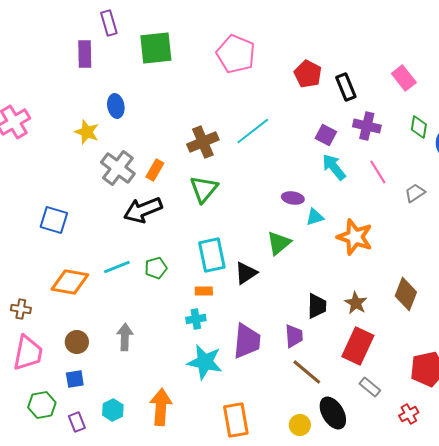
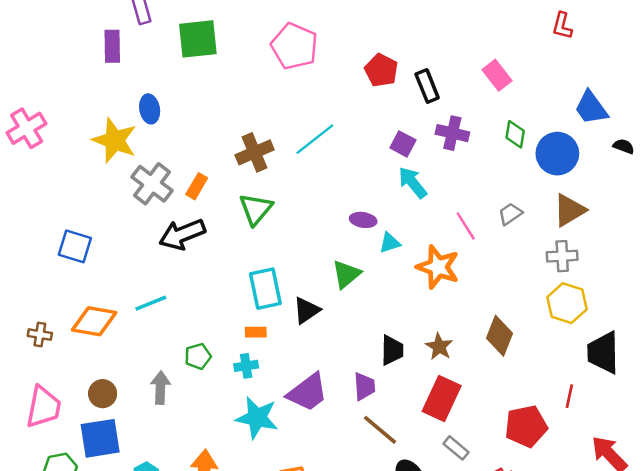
yellow star: (87, 132) -> (115, 140), size x1.5
pink line: (378, 172) -> (466, 226), moved
green pentagon: (156, 268) -> (198, 356), moved
brown cross: (21, 309) -> (40, 335), moved
purple trapezoid: (247, 341) -> (308, 392), turned 48
blue square: (75, 379) -> (100, 438), size x1.8

